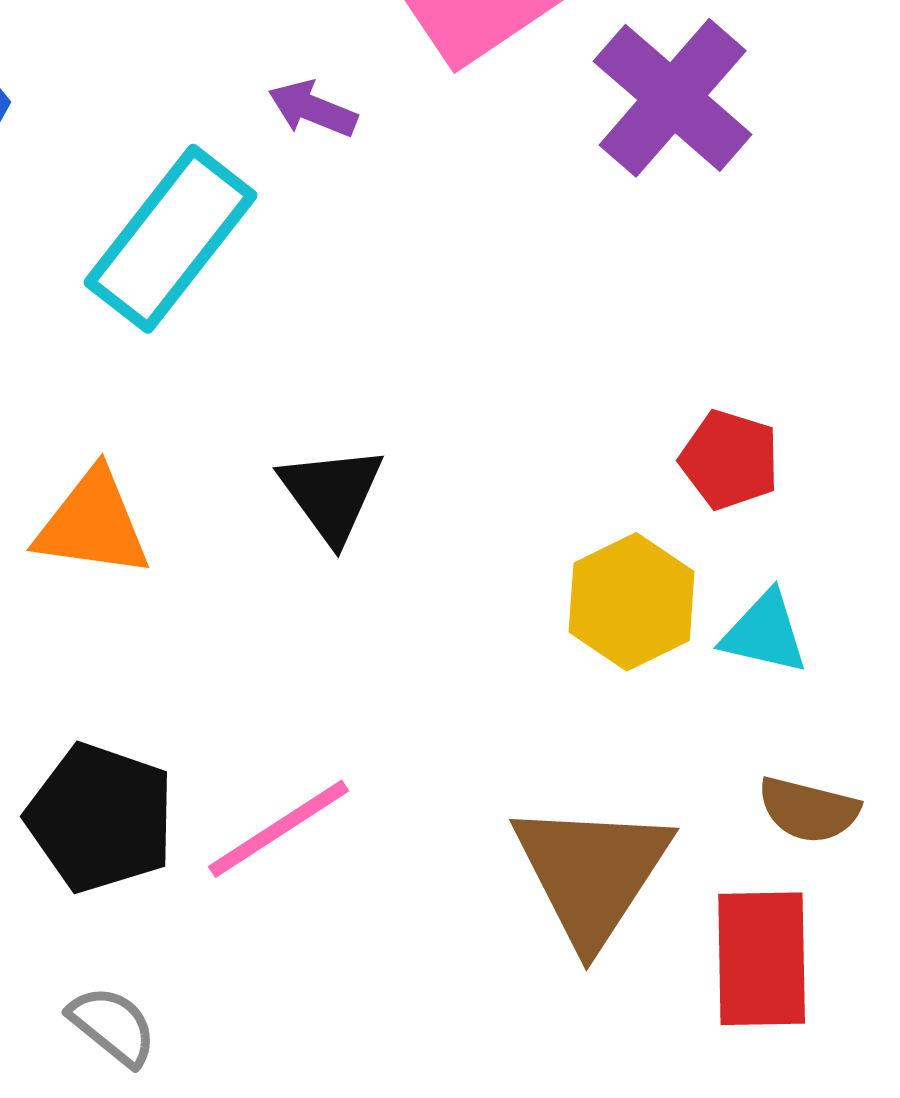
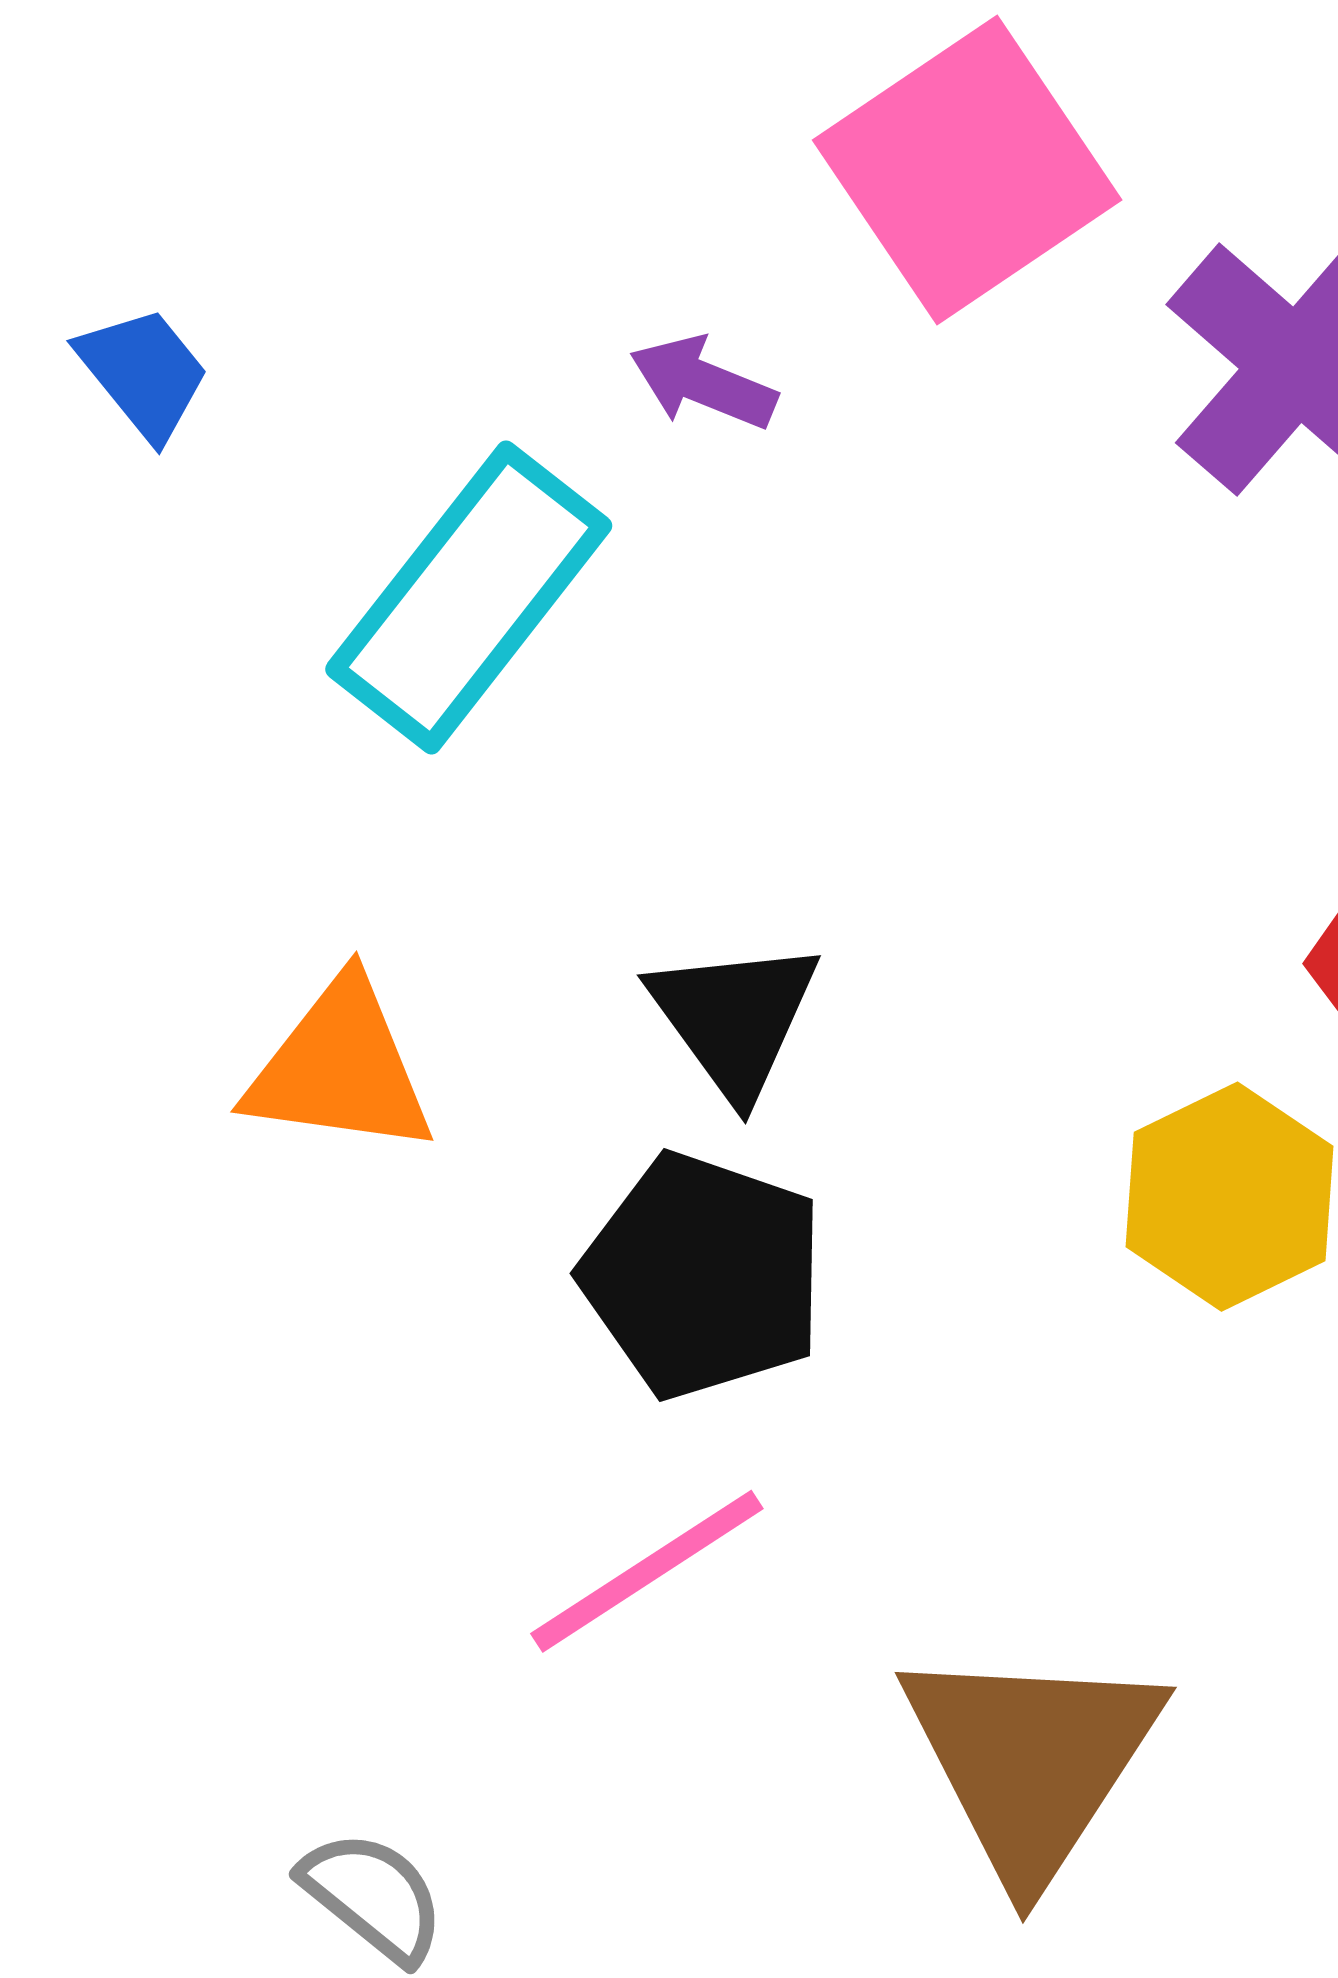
black pentagon: (101, 818) -> (703, 1276), moved
brown triangle: (592, 873) -> (1031, 1761), moved

